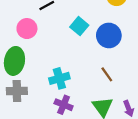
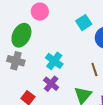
cyan cross: (59, 78) -> (54, 61), turned 36

